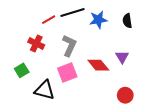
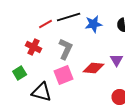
red diamond: (98, 65) -> (94, 68), turned -45

